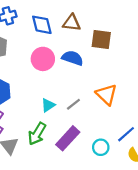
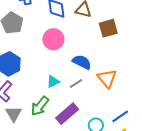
brown square: (101, 39) -> (108, 28), turned -30
blue semicircle: (73, 58) -> (82, 62), moved

